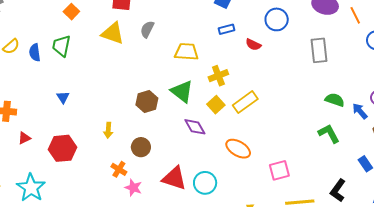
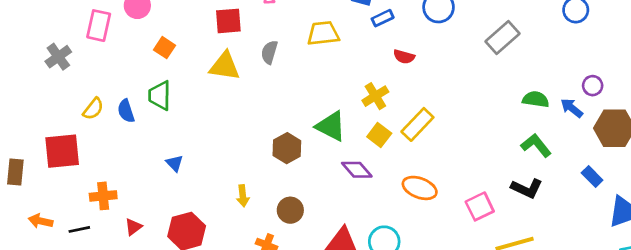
blue rectangle: (227, 29) -> (383, 18), moved
red semicircle: (253, 45) -> (404, 57), moved
gray rectangle: (319, 50) -> (502, 37), turned 65
yellow trapezoid: (186, 52) -> (323, 33), moved
black L-shape: (338, 190) -> (527, 188), moved, turned -90

